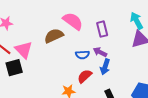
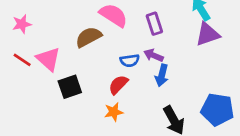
black square: (14, 68) -> (70, 87), moved
red semicircle: (85, 76) -> (118, 85), moved

